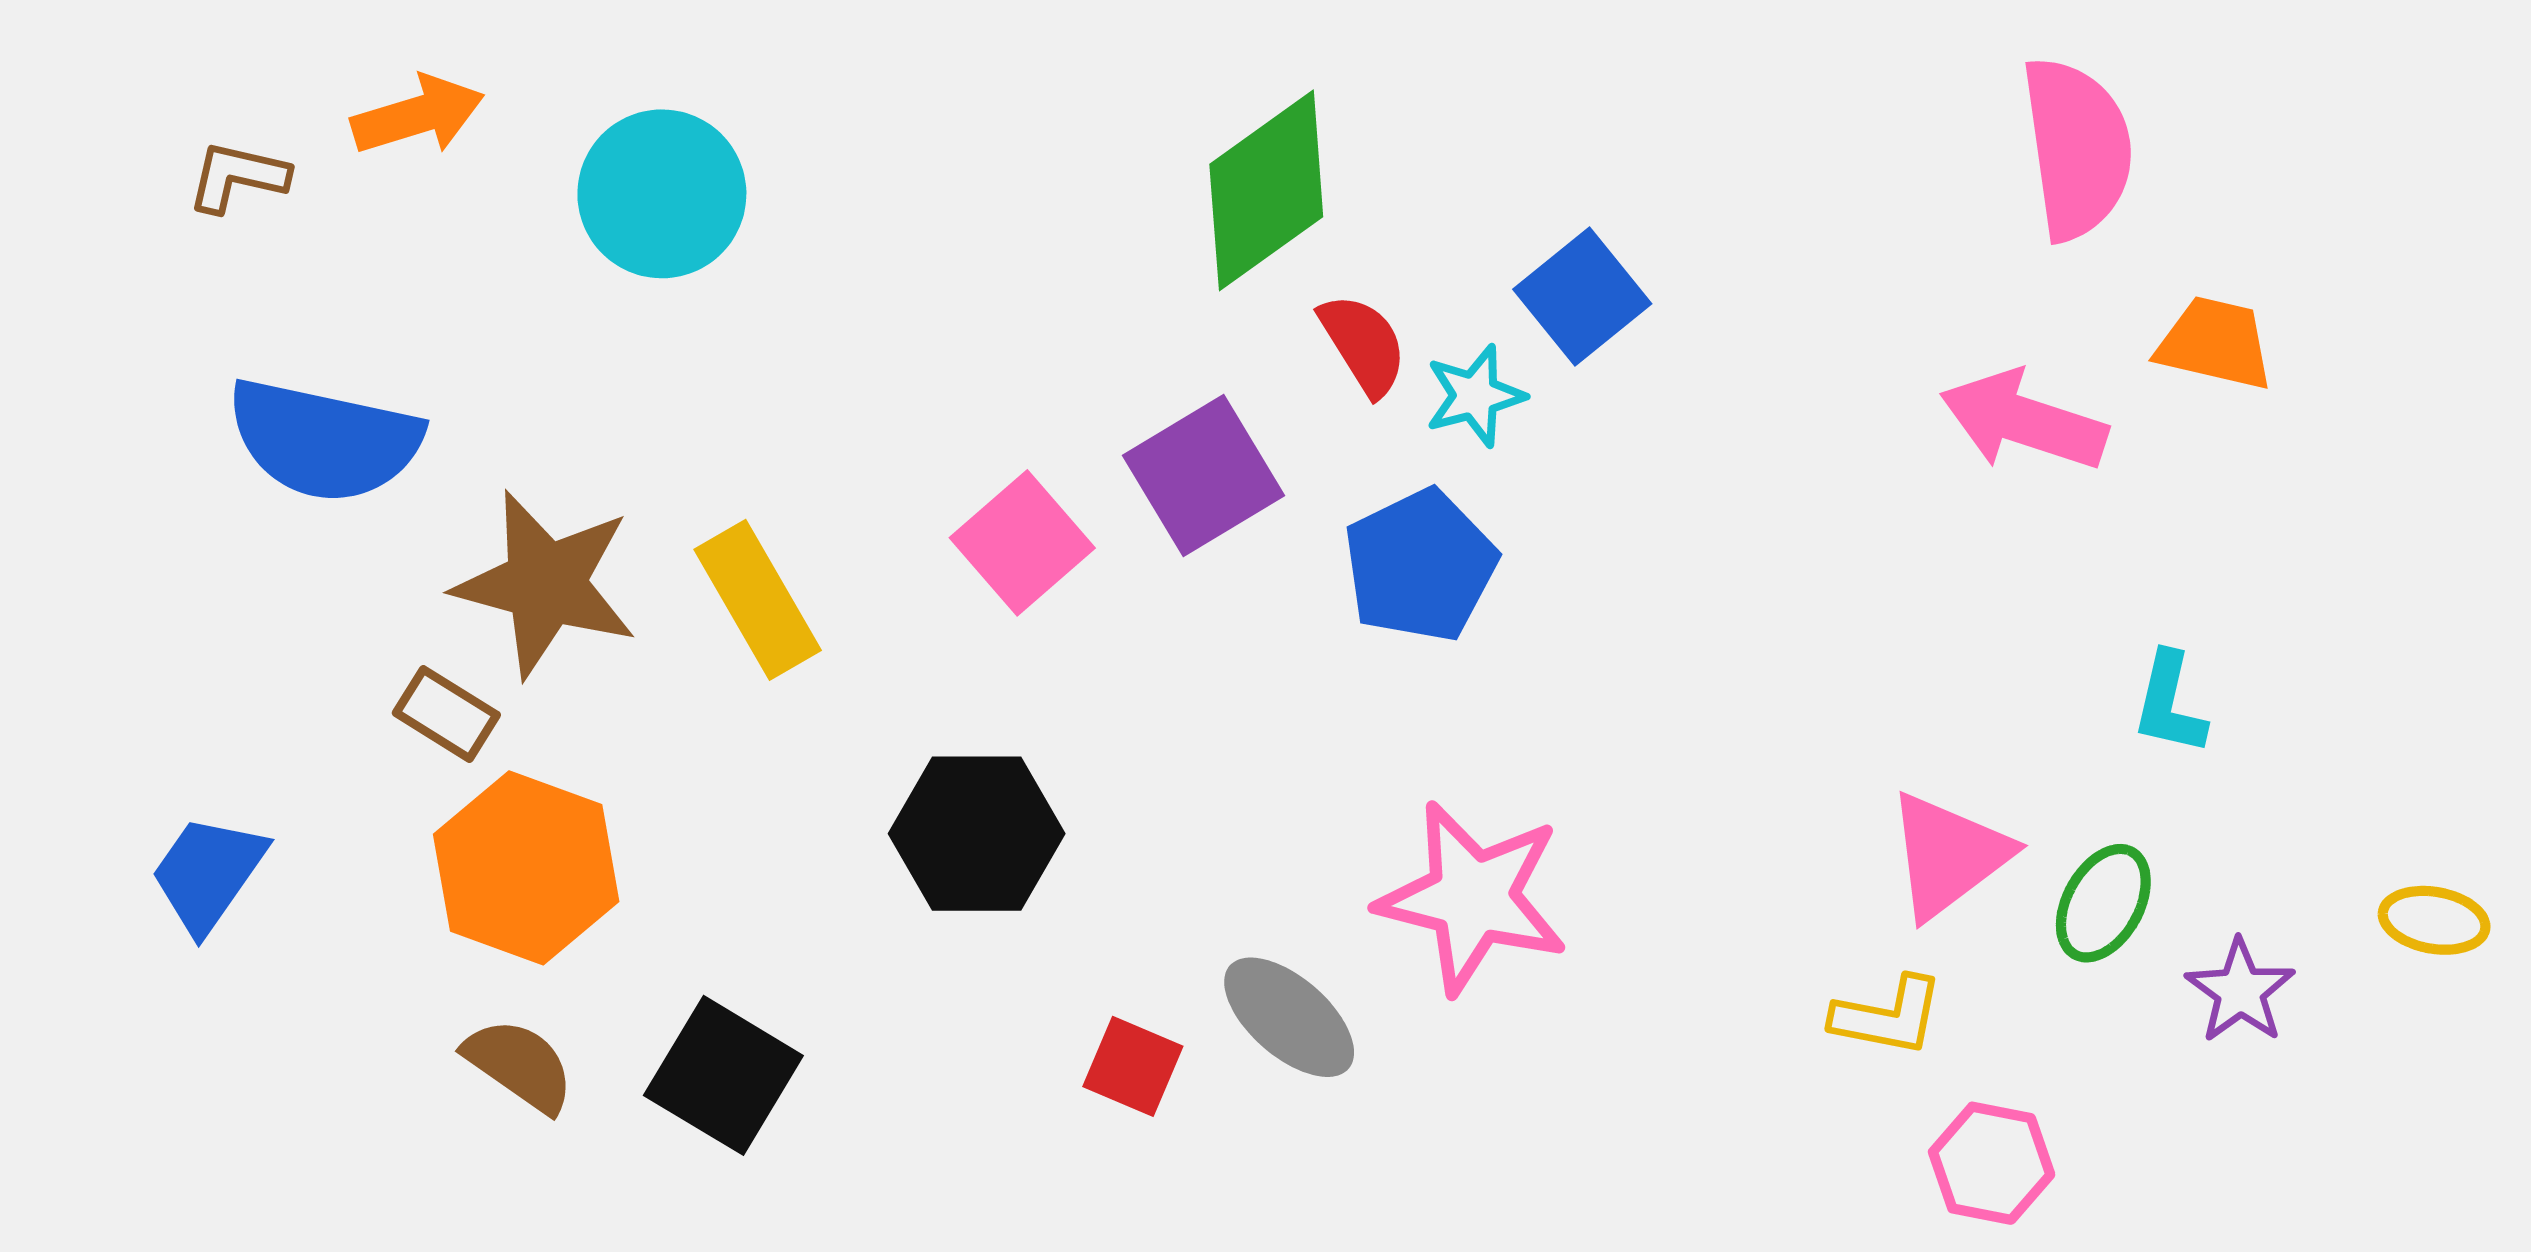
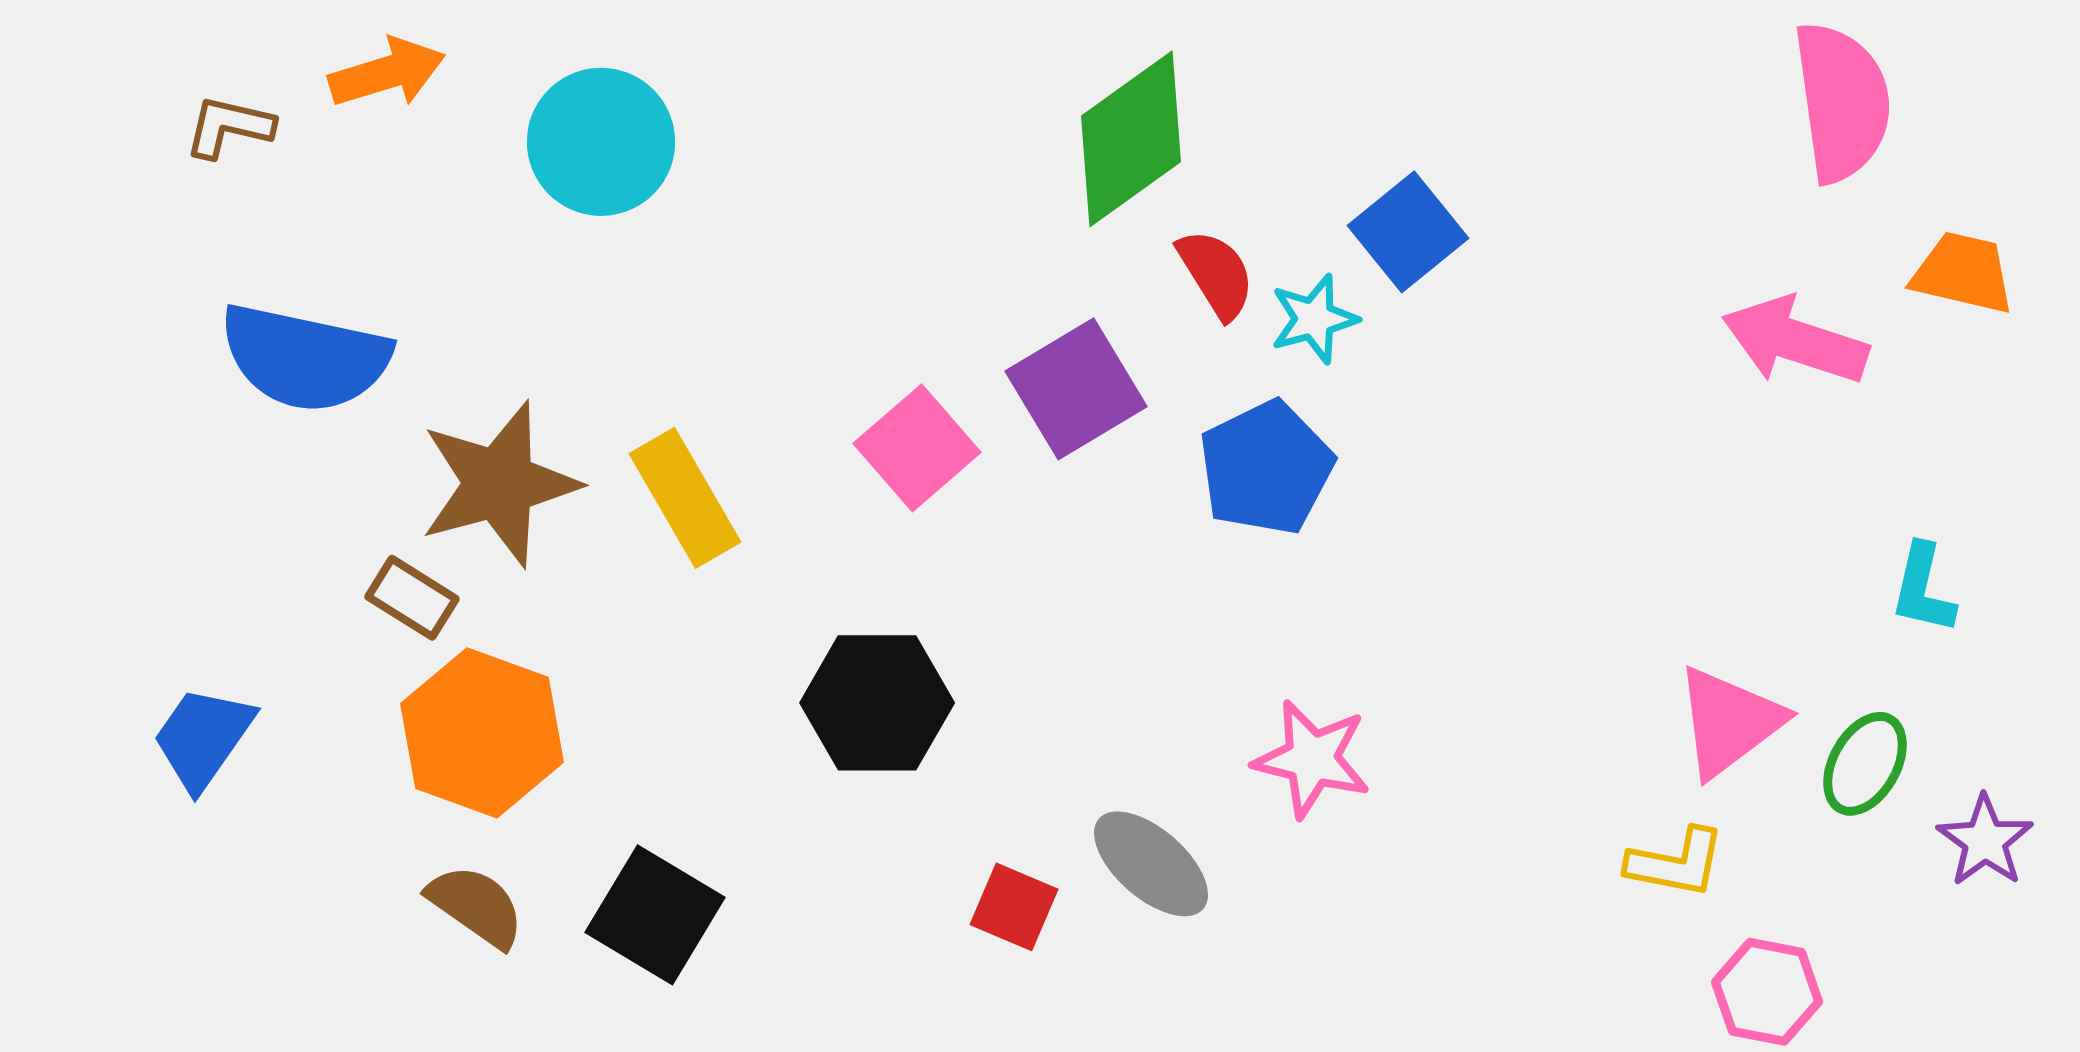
brown star: (546, 584) -> (499, 484), turned -30
pink star: (1473, 897) -> (1312, 759), size x0.7

